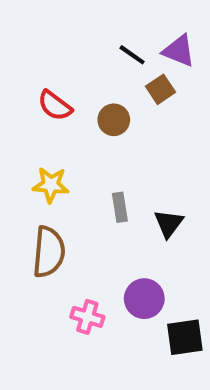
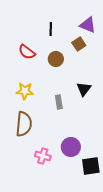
black line: (132, 55) -> (51, 29), moved, turned 56
black triangle: (169, 223) -> (84, 89), moved

